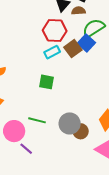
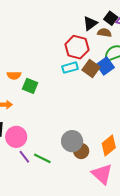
brown square: (73, 49) -> (91, 69), turned -30
green square: (47, 82) -> (30, 86), moved
green line: (37, 120) -> (42, 158), moved

